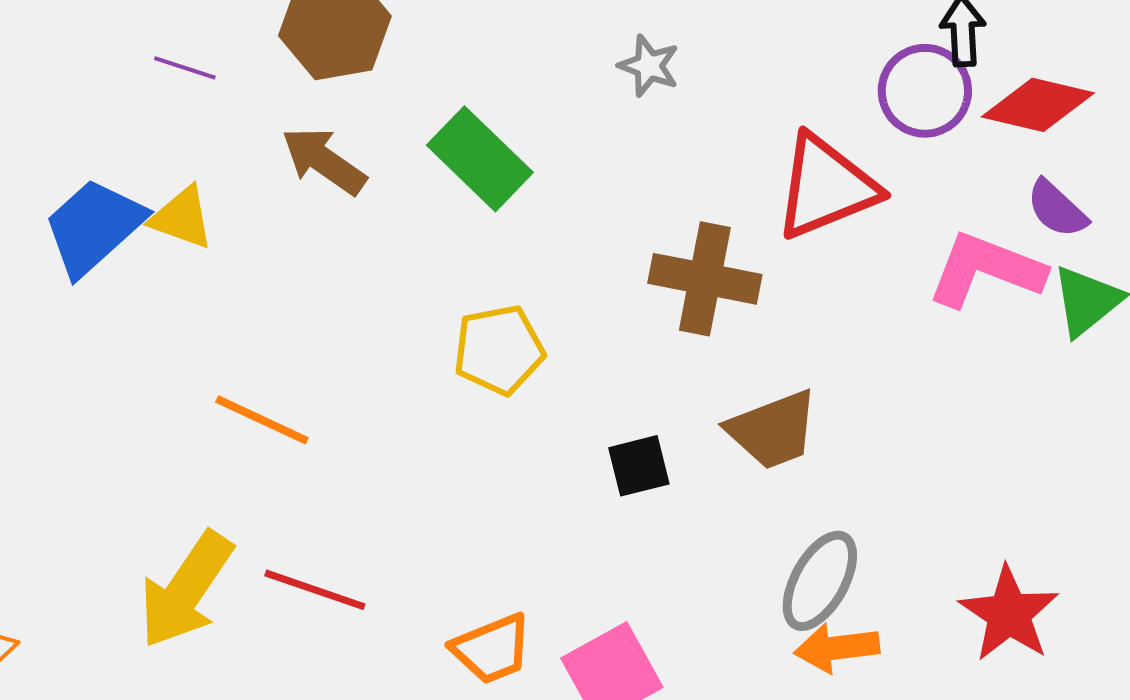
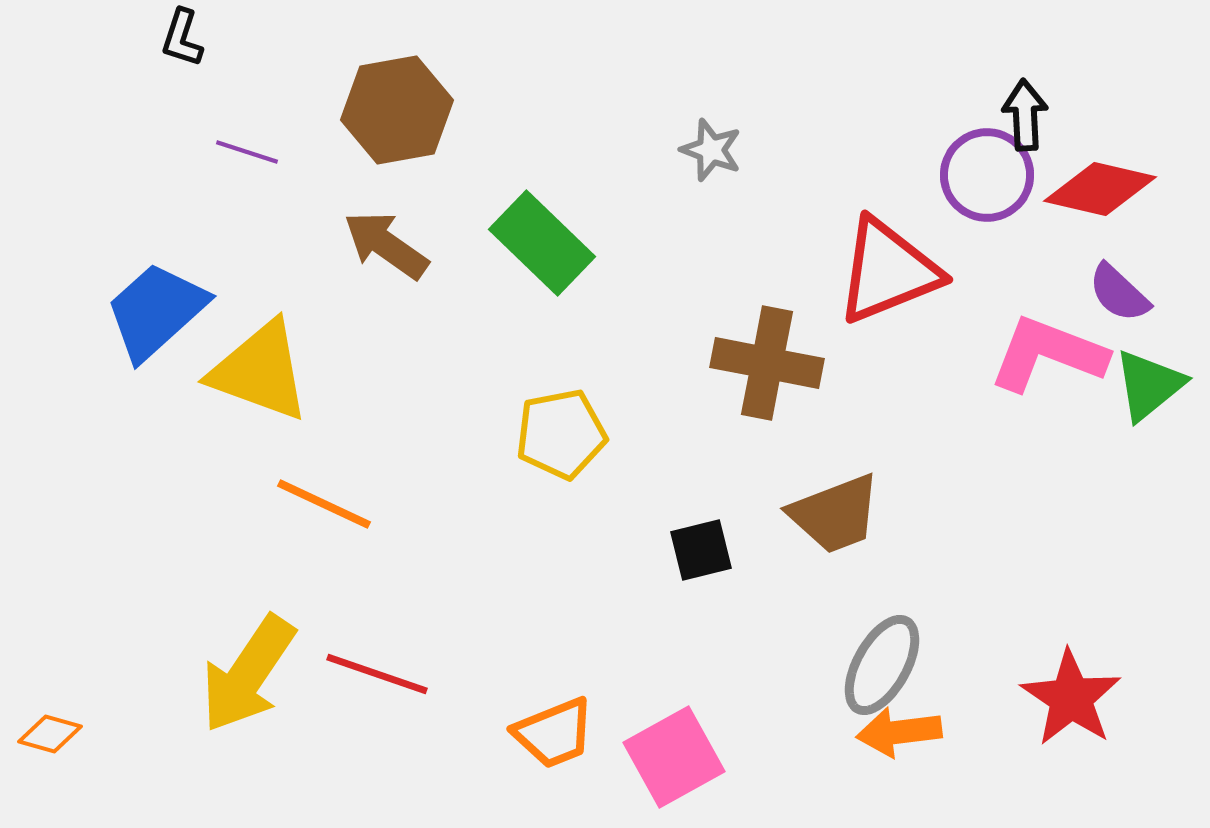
yellow triangle: (182, 218) -> (260, 371), moved, size x1.6

